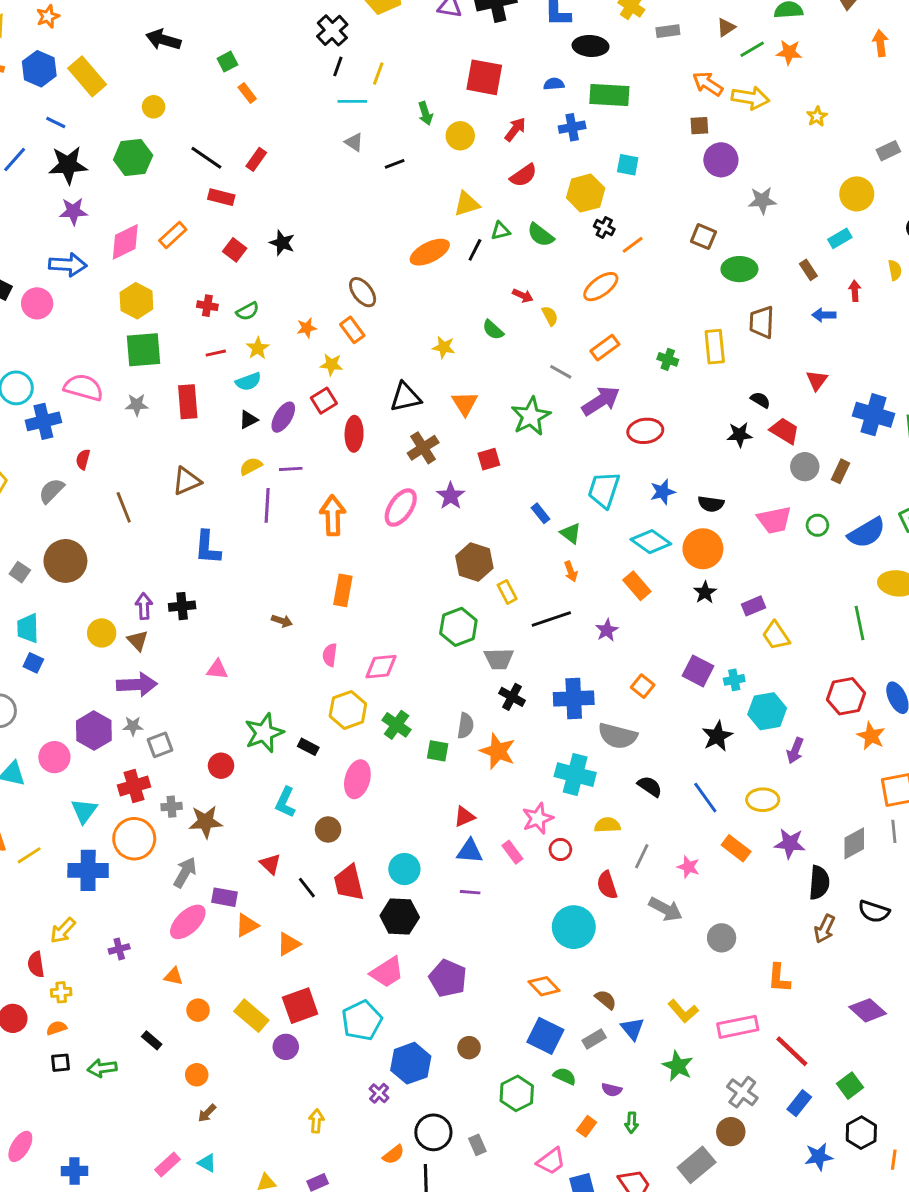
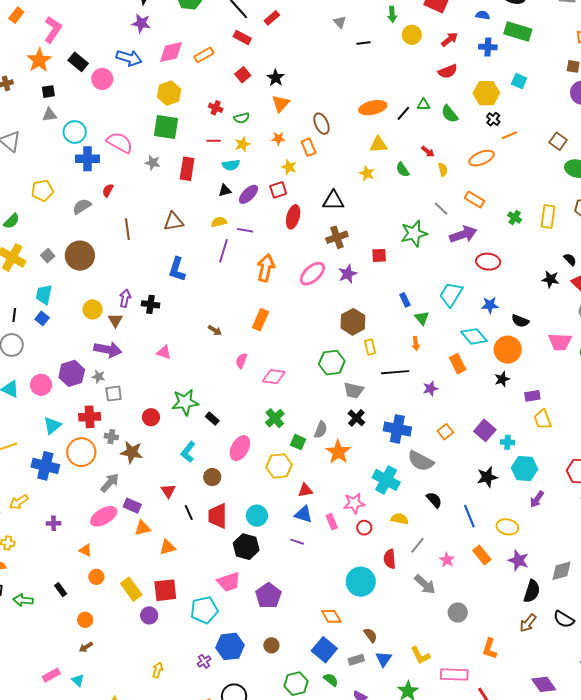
yellow triangle: (467, 204) -> (378, 145), moved
orange rectangle: (605, 348) -> (474, 200), turned 54
orange triangle: (465, 403) -> (281, 104), moved
yellow hexagon: (348, 710) -> (279, 466), moved

